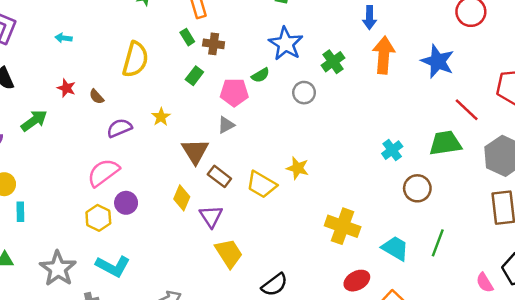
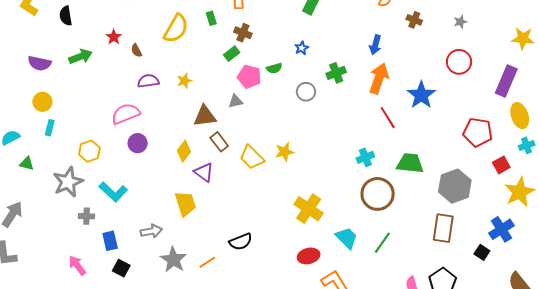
green rectangle: (187, 37) -> (211, 18), moved
blue star: (286, 44) -> (302, 48), size x0.5
green rectangle: (194, 76) -> (232, 54), moved
red line: (467, 110) -> (388, 118), moved
brown triangle: (195, 151) -> (205, 116), turned 40
yellow star: (298, 168) -> (284, 152), turned 30
brown circle: (417, 188) -> (378, 194), size x1.4
purple triangle: (211, 216) -> (204, 172), turned -35
yellow hexagon: (98, 218) -> (89, 151), moved
yellow trapezoid: (229, 253) -> (185, 204), moved

